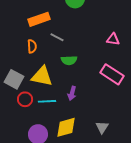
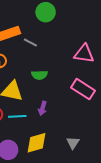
gray line: (57, 37) -> (30, 43), moved
pink triangle: (113, 39) -> (84, 54), size x1.5

